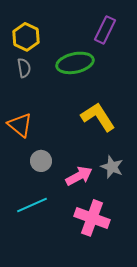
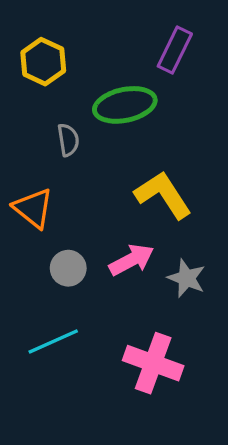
gray semicircle: (24, 68) -> (68, 140), moved
pink arrow: (79, 176) -> (131, 260), moved

